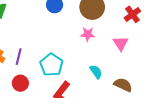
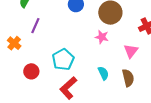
purple line: (19, 57) -> (35, 26), moved
brown semicircle: (123, 85) -> (128, 78), moved, turned 42

